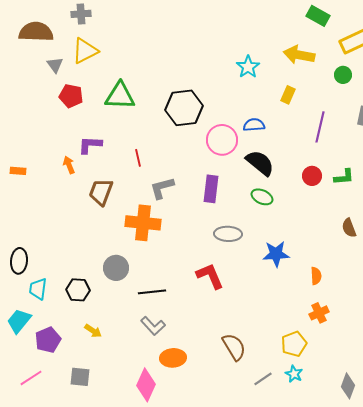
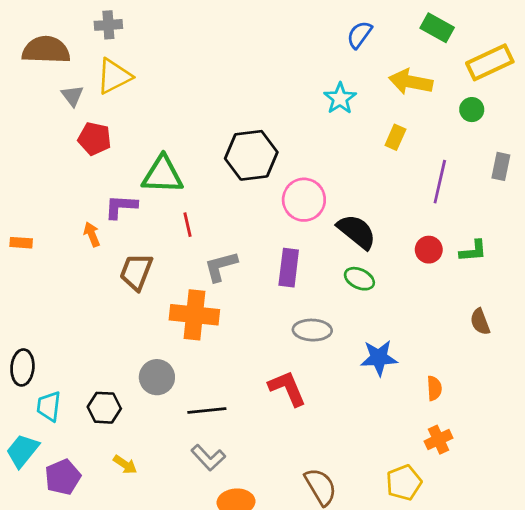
green triangle: (120, 96) -> (163, 175), moved
blue semicircle: (254, 125) -> (359, 35), moved, turned -50

